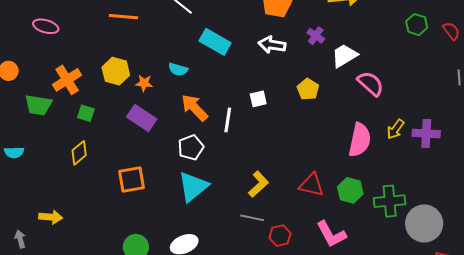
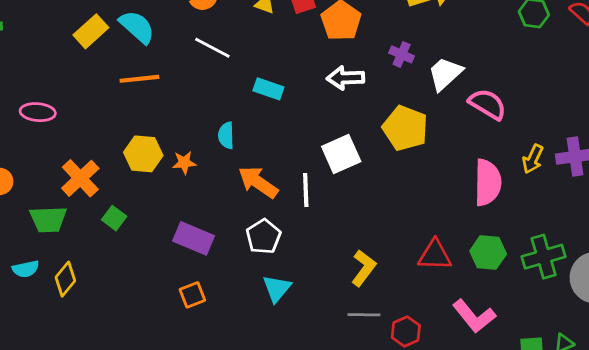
cyan rectangle: (215, 42) -> (268, 89), size x0.7
cyan semicircle: (178, 69) -> (226, 135), turned 84
yellow pentagon: (308, 89) -> (405, 128), size x1.5
white square: (258, 99) -> (341, 154), size x1.6
green square: (86, 113) -> (114, 218), turned 30
purple rectangle: (142, 118) -> (194, 238), moved
cyan semicircle: (14, 152) -> (26, 269), moved
yellow diamond: (79, 153) -> (65, 279), moved
orange square: (131, 179) -> (192, 295), size x0.7
cyan triangle: (193, 187) -> (277, 288), size x0.7

